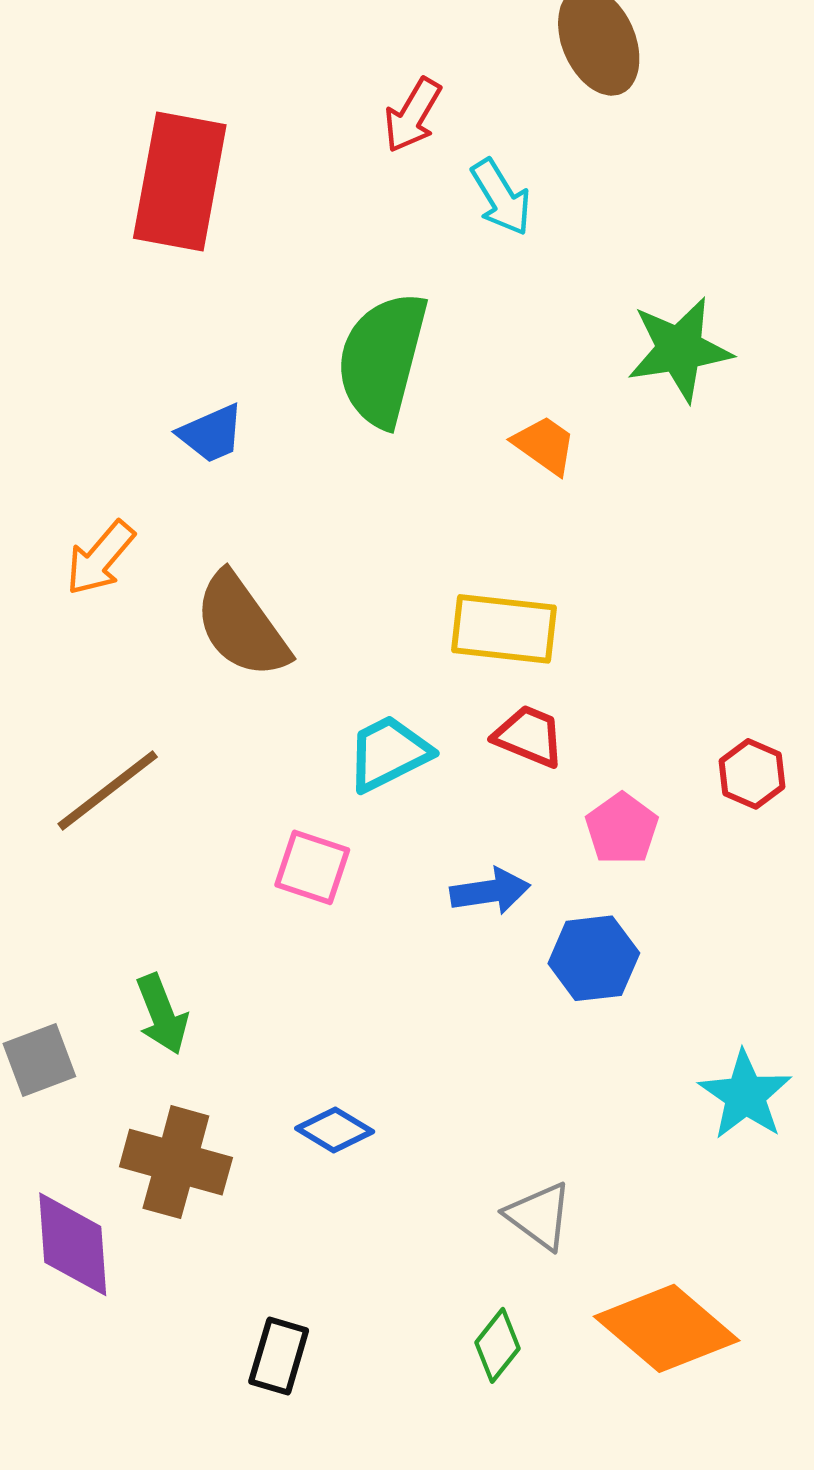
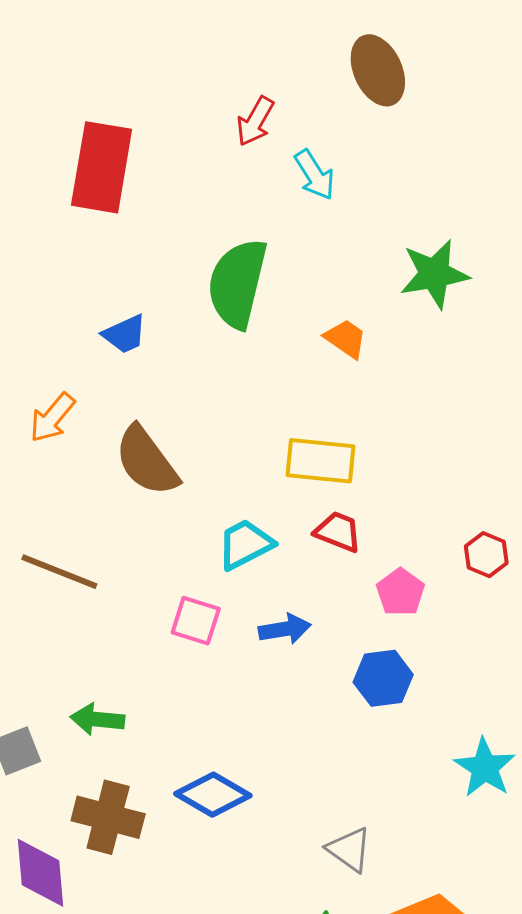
brown line: (108, 790) -> (59, 572), turned 60
blue arrow: (490, 891) -> (285, 629), moved
green arrow: (162, 1014) -> (97, 719), turned 118
blue diamond: (335, 1130) -> (213, 795), size x1.5

